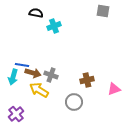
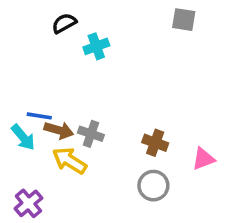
black semicircle: (36, 13) -> (64, 23), turned -40
cyan arrow: (13, 77) -> (23, 137), turned -56
brown cross: (87, 80) -> (155, 143), turned 32
gray circle: (74, 102) -> (153, 186), moved

